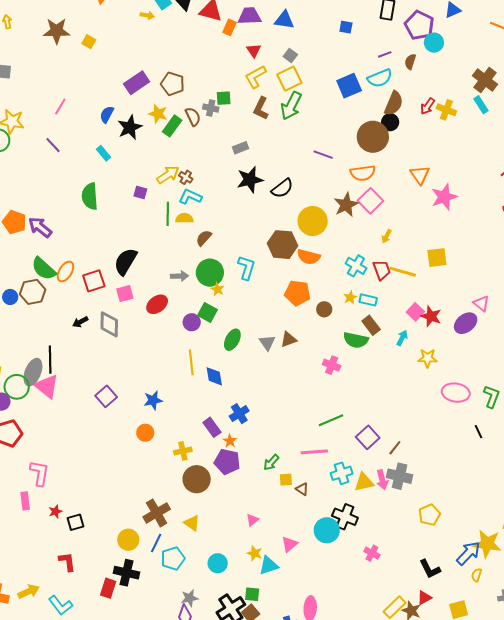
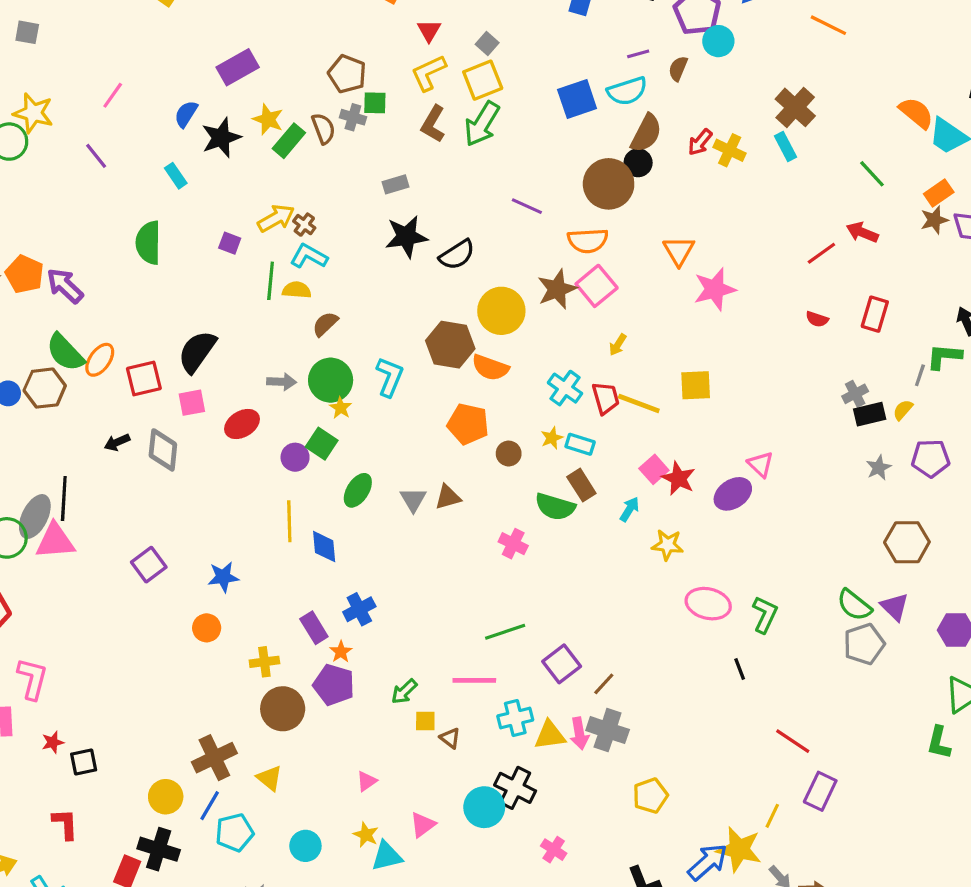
brown pentagon: (173, 84) -> (347, 74), moved
pink triangle: (47, 386) -> (55, 541), turned -48

